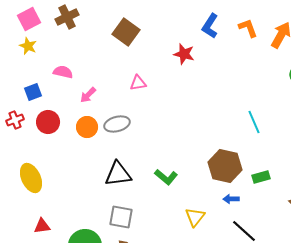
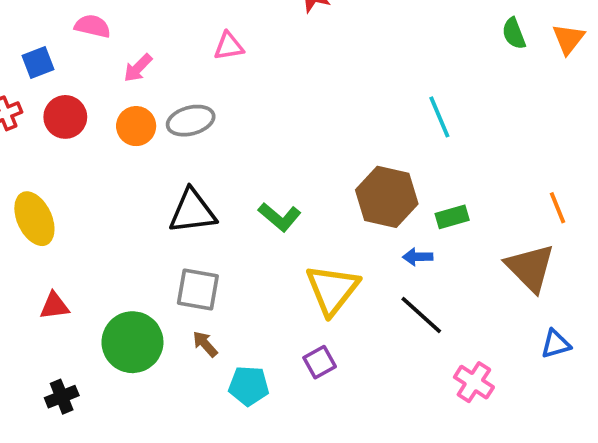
blue arrow: (231, 199) -> (418, 257), moved
yellow triangle: (195, 217) -> (332, 289), size x1.5

